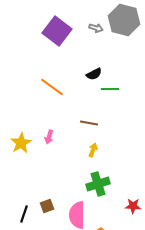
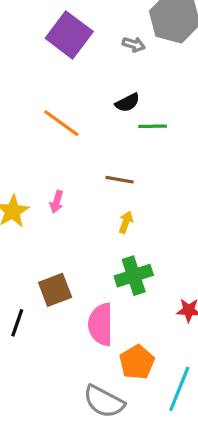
gray arrow: (96, 28) -> (134, 44), moved
brown square: (47, 206) -> (55, 290), moved, size x1.5

